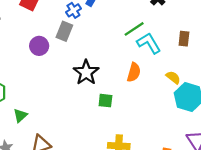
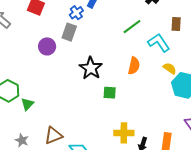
brown rectangle: (184, 39) -> (176, 24), moved
cyan L-shape: (149, 43) -> (159, 43), moved
green triangle: (20, 115) -> (27, 104), moved

